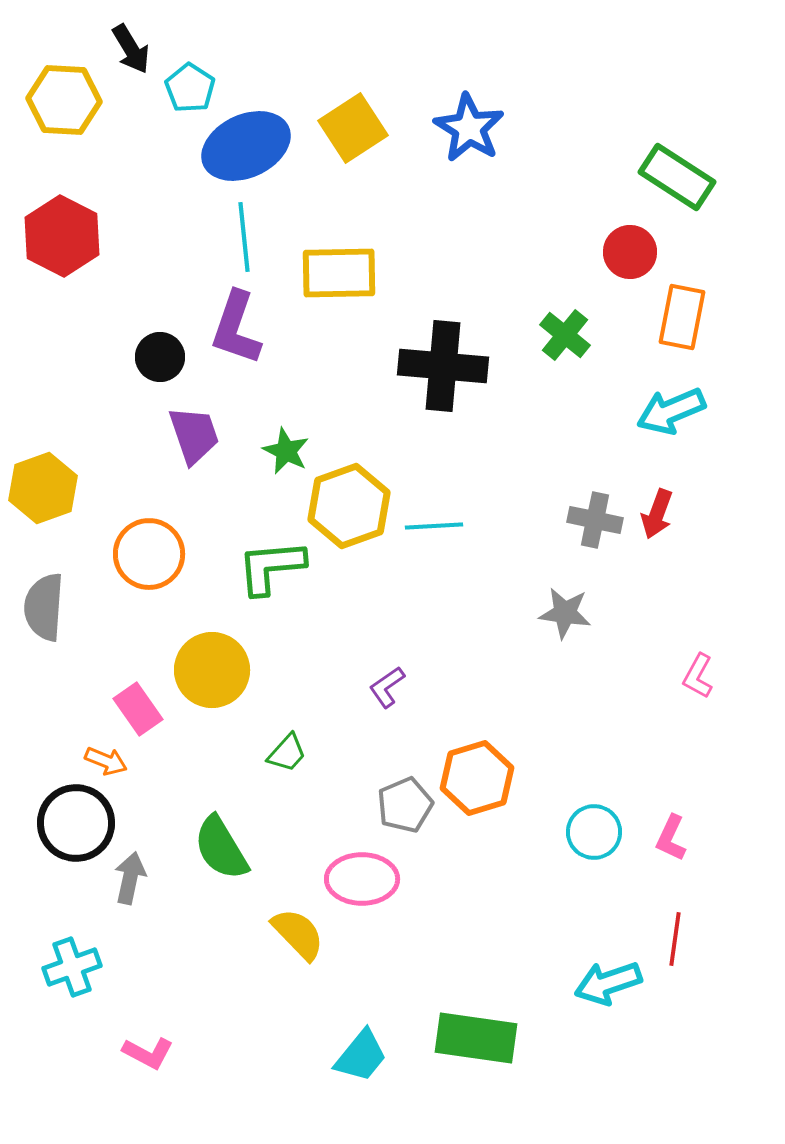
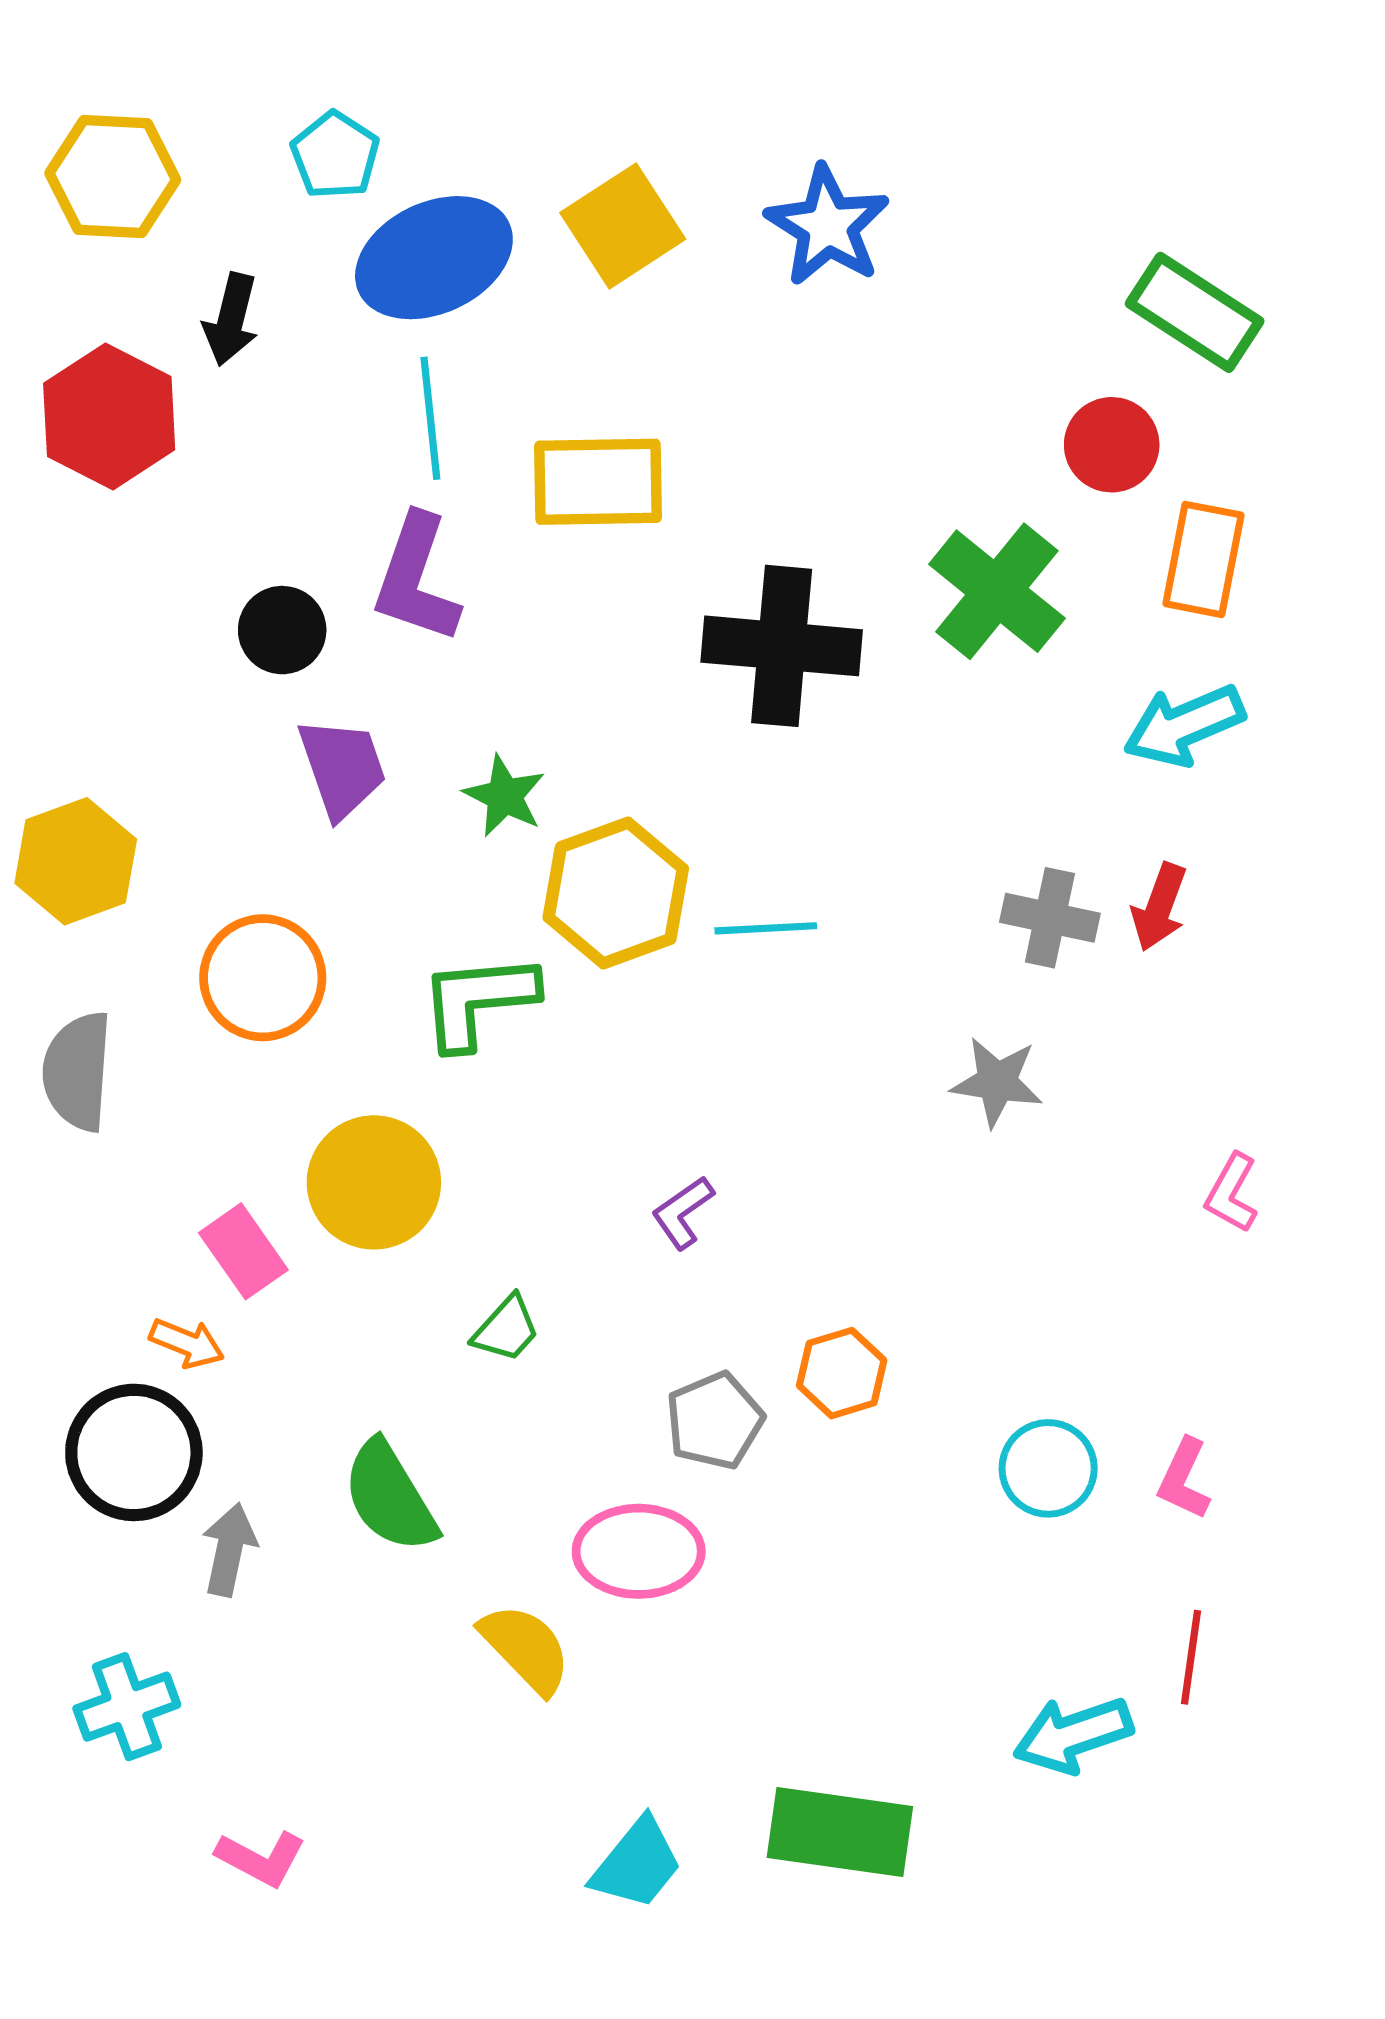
black arrow: (131, 49) -> (231, 319), moved, turned 45
green cross: (565, 335) -> (997, 591), size x1.5
orange hexagon: (477, 778) -> (842, 1373), size x0.7

